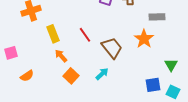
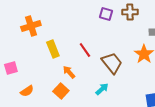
orange arrow: (61, 56) -> (69, 72), moved
orange square: (71, 76) -> (61, 91), moved

